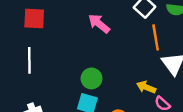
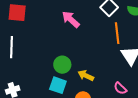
yellow arrow: (146, 87) -> (86, 76), moved

